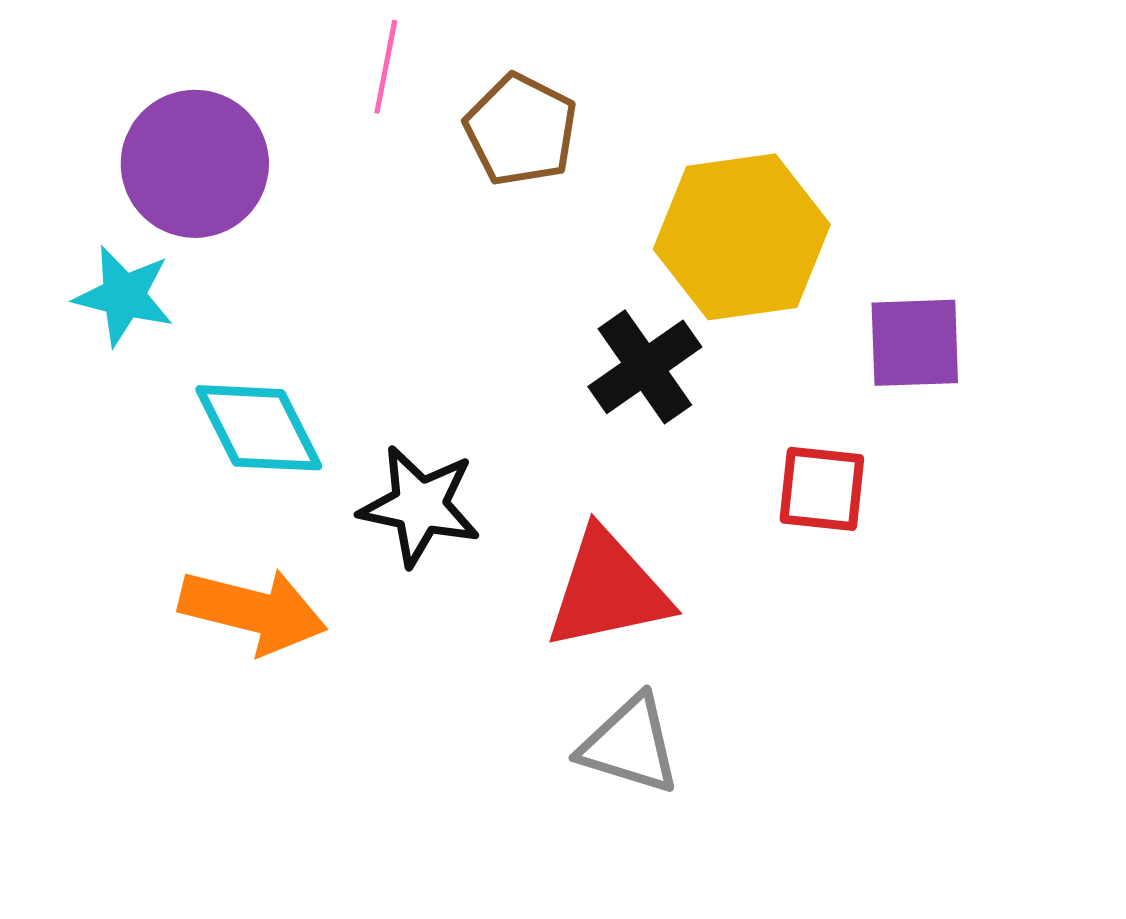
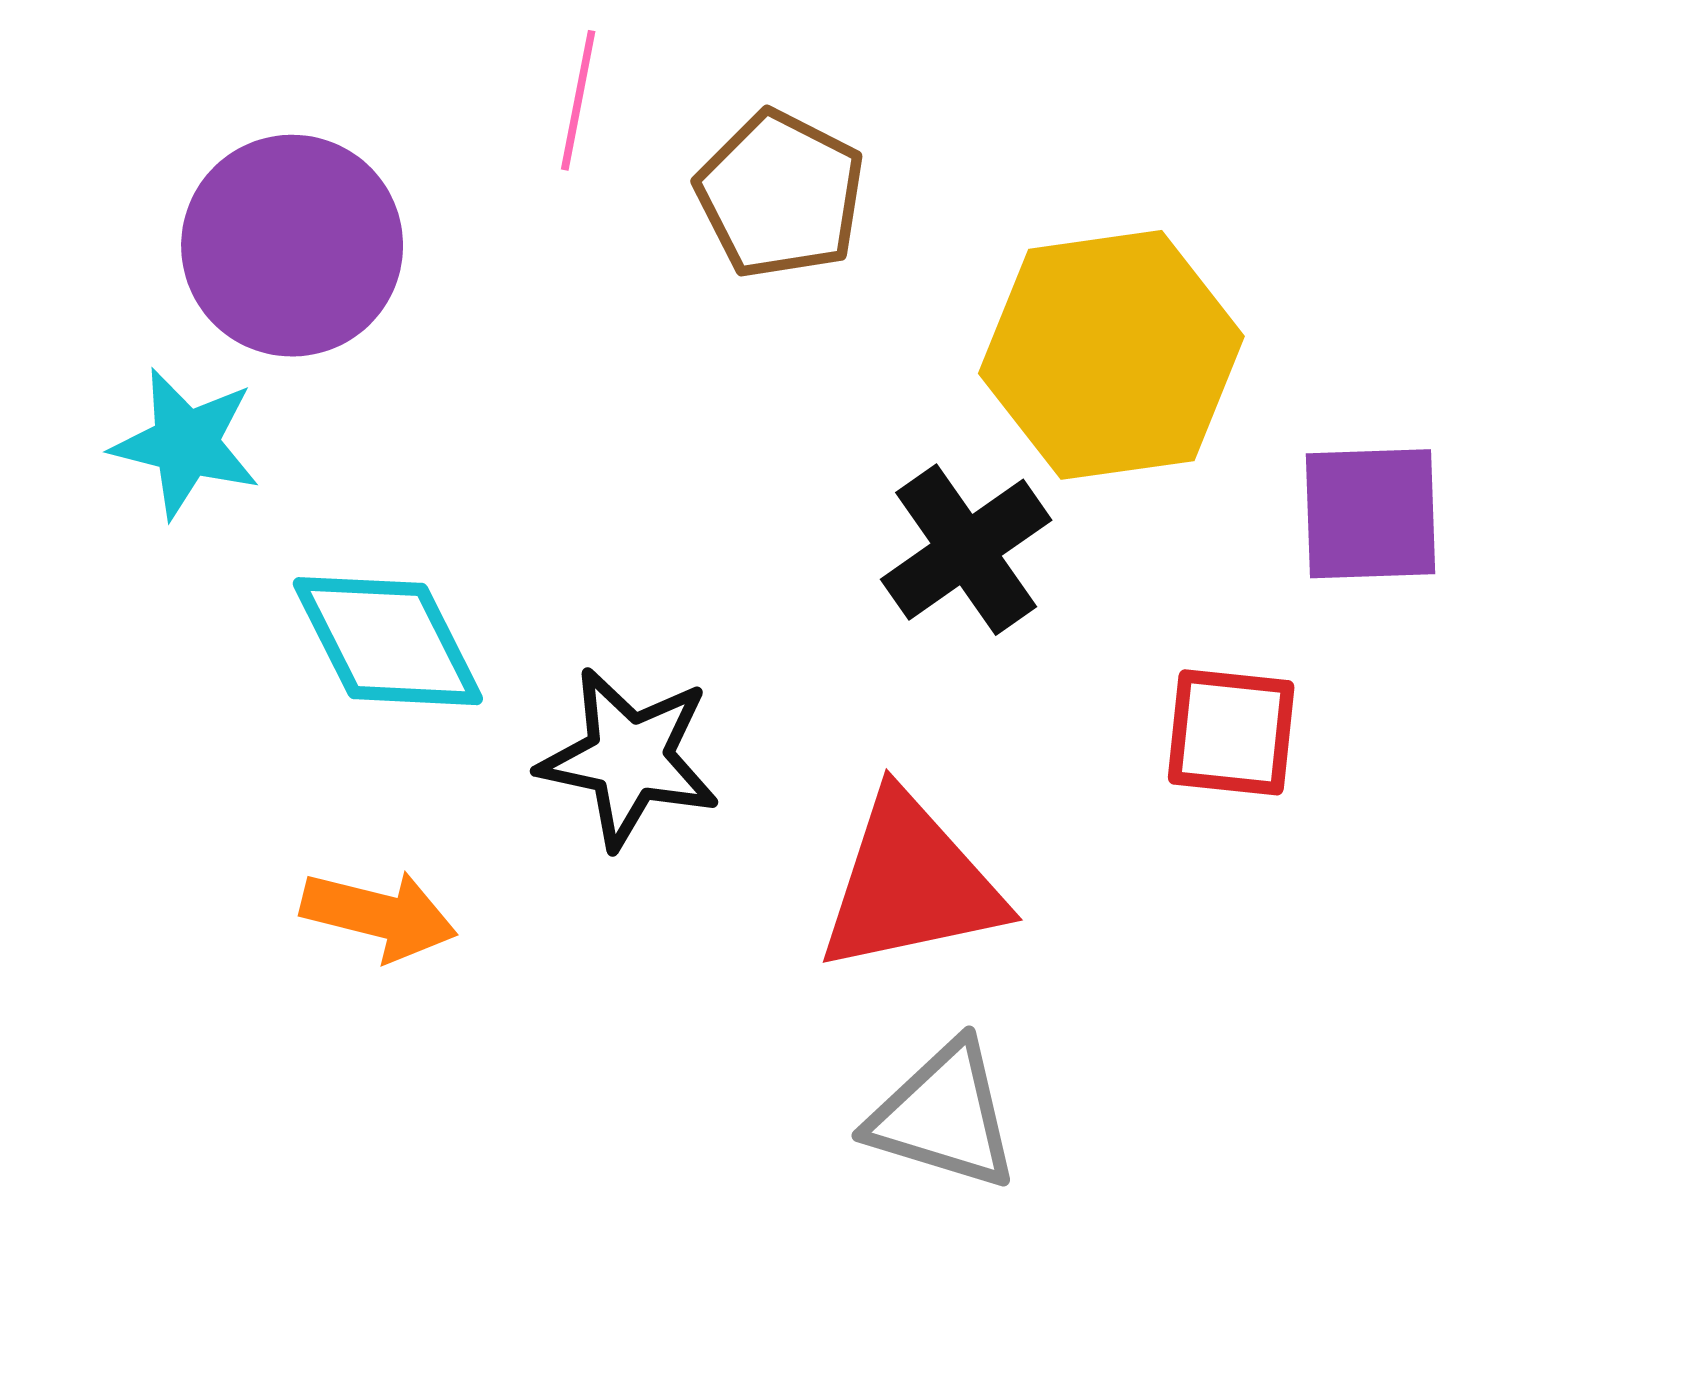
orange arrow: (253, 611) -> (379, 915), size x0.7

